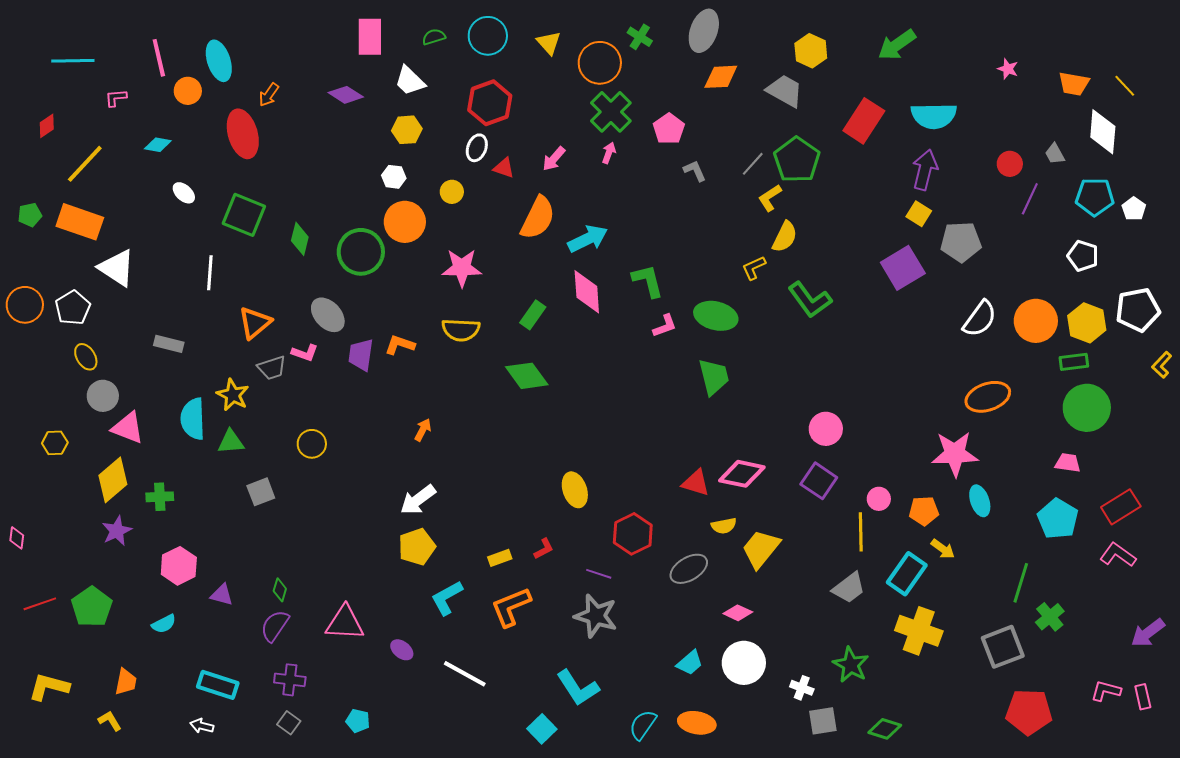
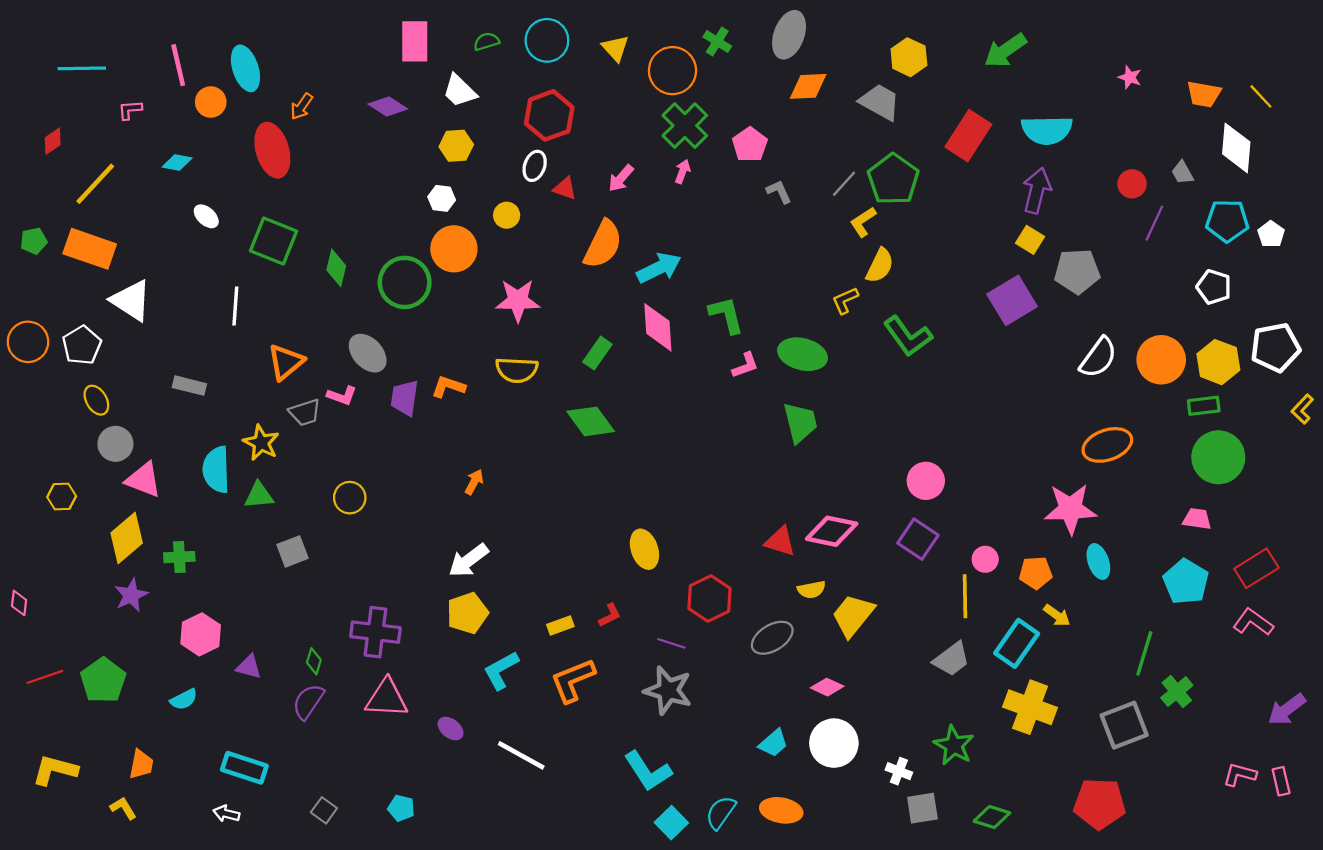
purple cross: (290, 680) -> (375, 632), moved, size x1.4
red pentagon: (1029, 712) -> (1100, 804), moved
cyan square: (542, 729) -> (671, 823), moved

